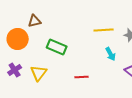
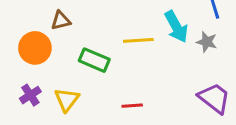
yellow line: (104, 30) -> (138, 40), moved
cyan arrow: (111, 54) -> (176, 27), moved, size x1.5

